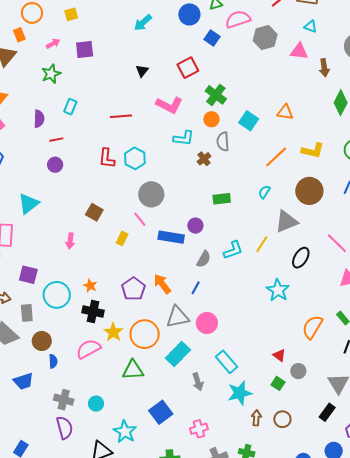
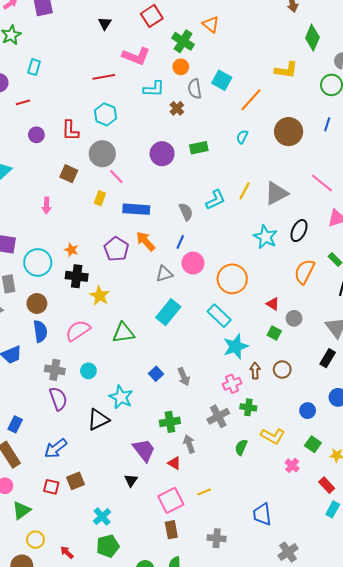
orange triangle: (285, 112) -> (211, 24), moved, turned 36
red line: (121, 116) -> (104, 77), moved
cyan square: (249, 121) -> (222, 80), moved
yellow L-shape: (313, 151) -> (286, 70), moved
red L-shape: (107, 158) -> (70, 130), moved
purple circle: (55, 165) -> (36, 135), moved
gray circle: (151, 194) -> (102, 154), moved
gray triangle: (286, 222) -> (276, 193), moved
purple circle: (195, 226) -> (162, 154), moved, size x1.5
blue rectangle: (171, 237) -> (136, 209), moved
black ellipse: (301, 258) -> (299, 231), moved
gray semicircle: (204, 259) -> (186, 212), turned -48
gray triangle: (177, 317) -> (164, 274), size x0.7
pink circle: (207, 323) -> (193, 263), moved
orange circle: (145, 334) -> (232, 279), moved
brown circle: (42, 341) -> (37, 304), moved
pink semicircle: (88, 349) -> (78, 331), moved
blue semicircle: (53, 361) -> (40, 331), size x1.5
gray arrow: (198, 382) -> (184, 377), moved
blue square: (161, 412) -> (156, 374), size x0.6
pink cross: (199, 429) -> (232, 384), moved

